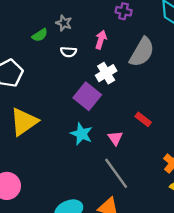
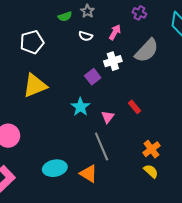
purple square: (87, 96) -> (93, 77), size x0.7

